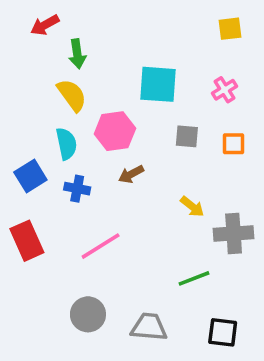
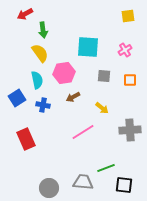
yellow arrow: (192, 207) -> (102, 108), moved
red rectangle: (27, 241) -> (26, 139), moved
pink line: (101, 246) -> (83, 132), moved
green line: (194, 278) -> (106, 168), moved
gray circle: (88, 314) -> (49, 188), moved

